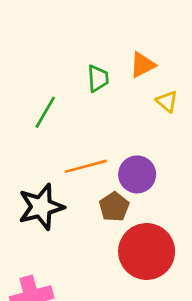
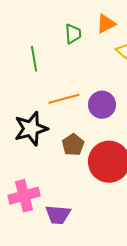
green line: (45, 112) -> (34, 59), turned -40
brown pentagon: (114, 207) -> (73, 145), moved

